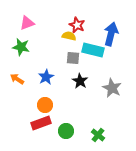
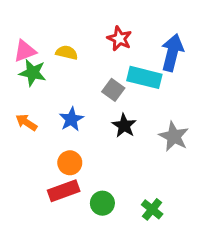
pink triangle: (27, 23) -> (25, 51), moved
yellow semicircle: (69, 36) -> (67, 53), moved
gray square: (73, 58) -> (113, 90), turned 32

